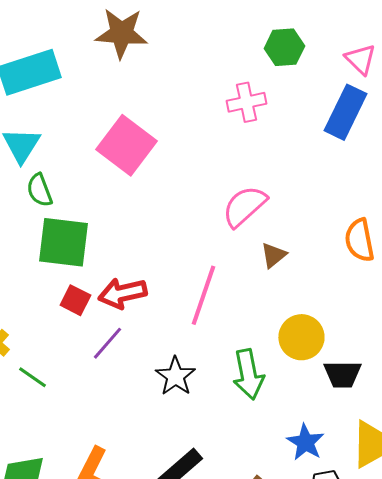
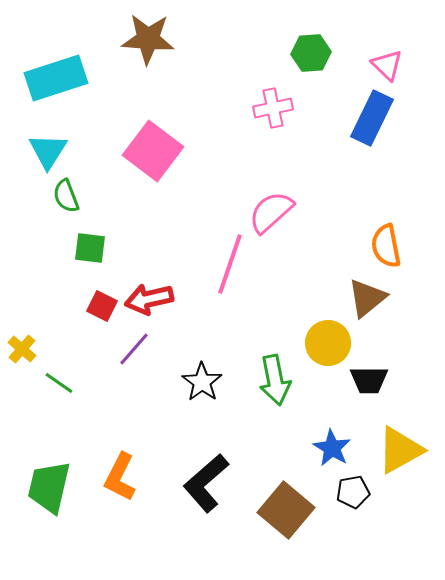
green square: (63, 242) -> (90, 248), size x0.6
brown triangle: (273, 255) -> (367, 298), moved, size x1.5
pink line: (203, 295) -> (230, 264), moved

